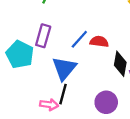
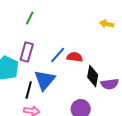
black line: (63, 94) -> (29, 90), moved

